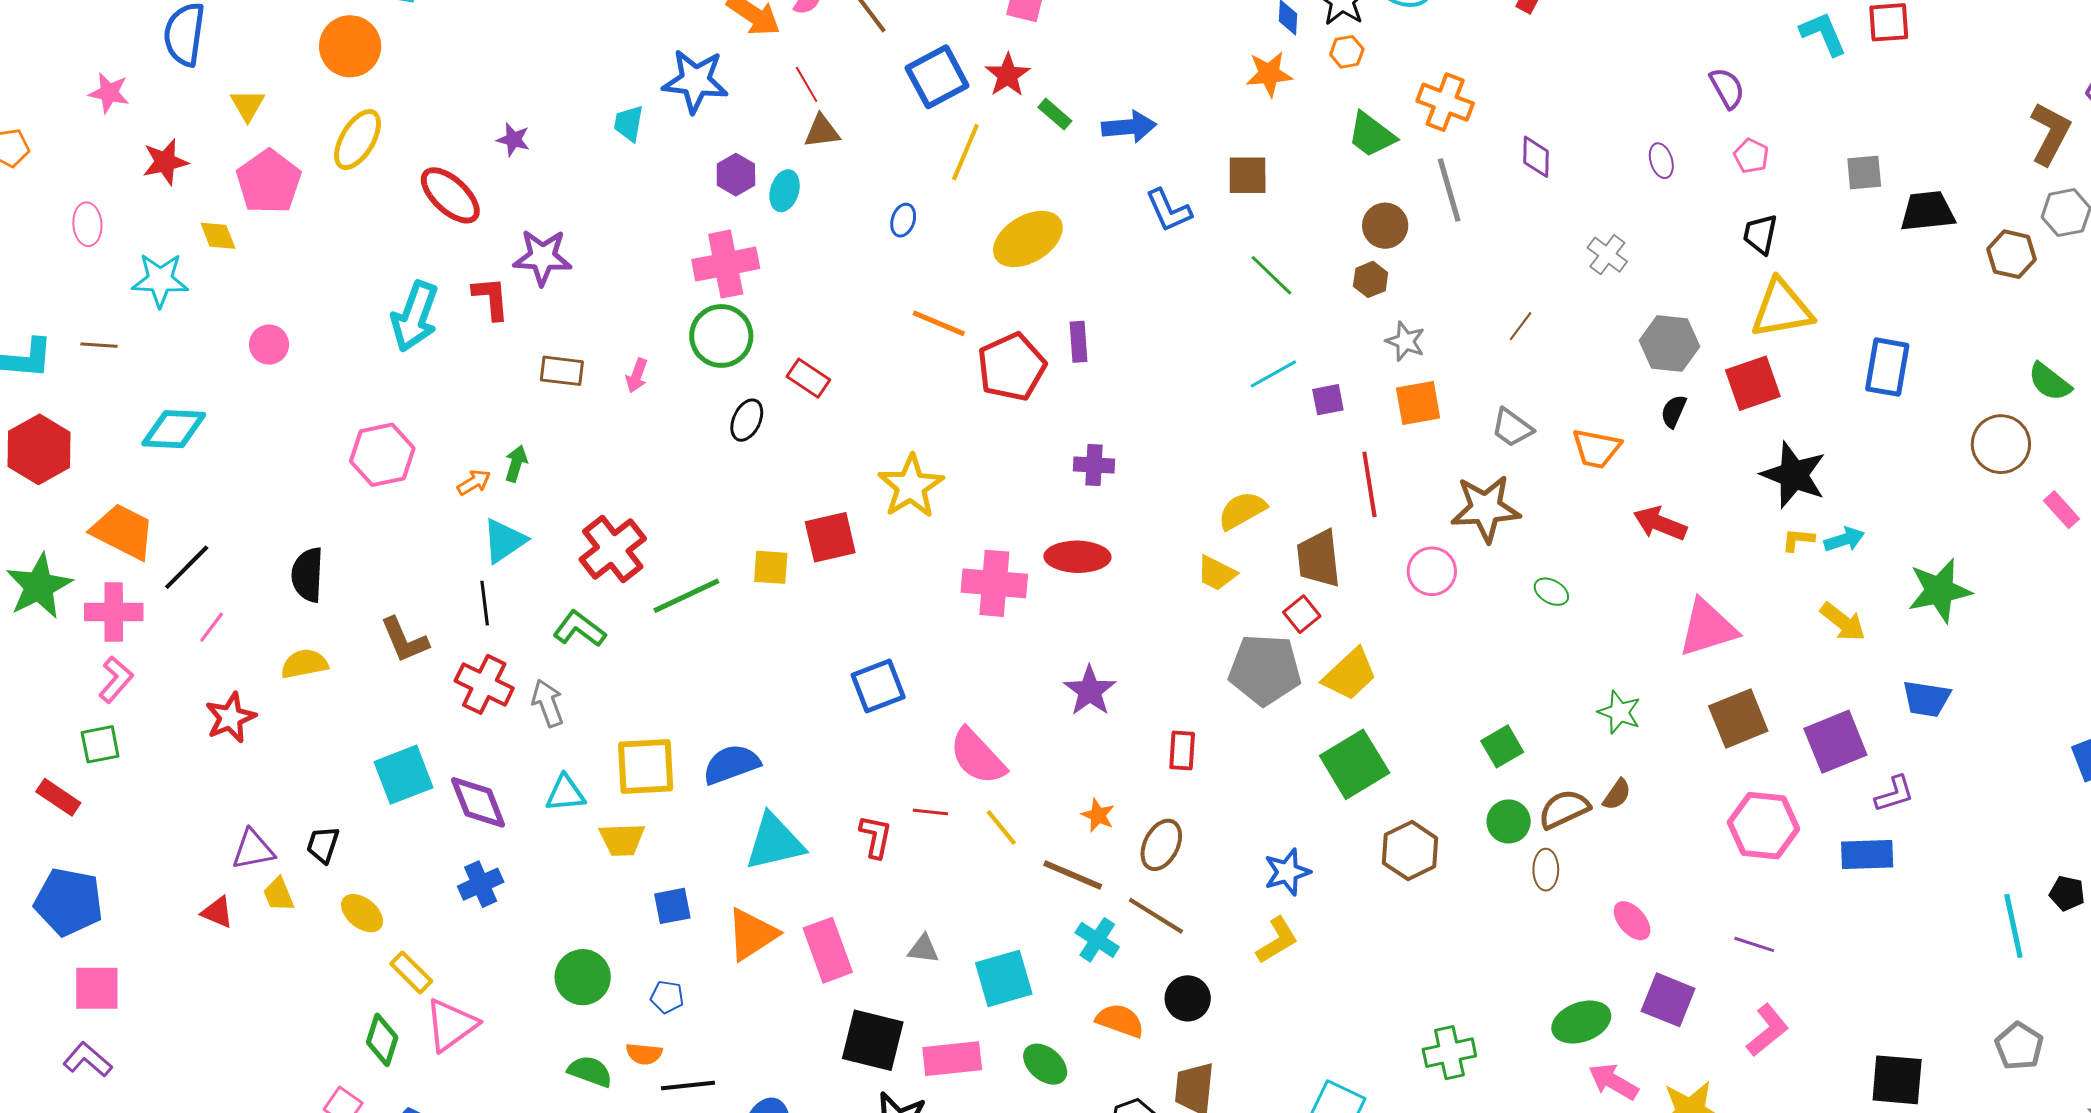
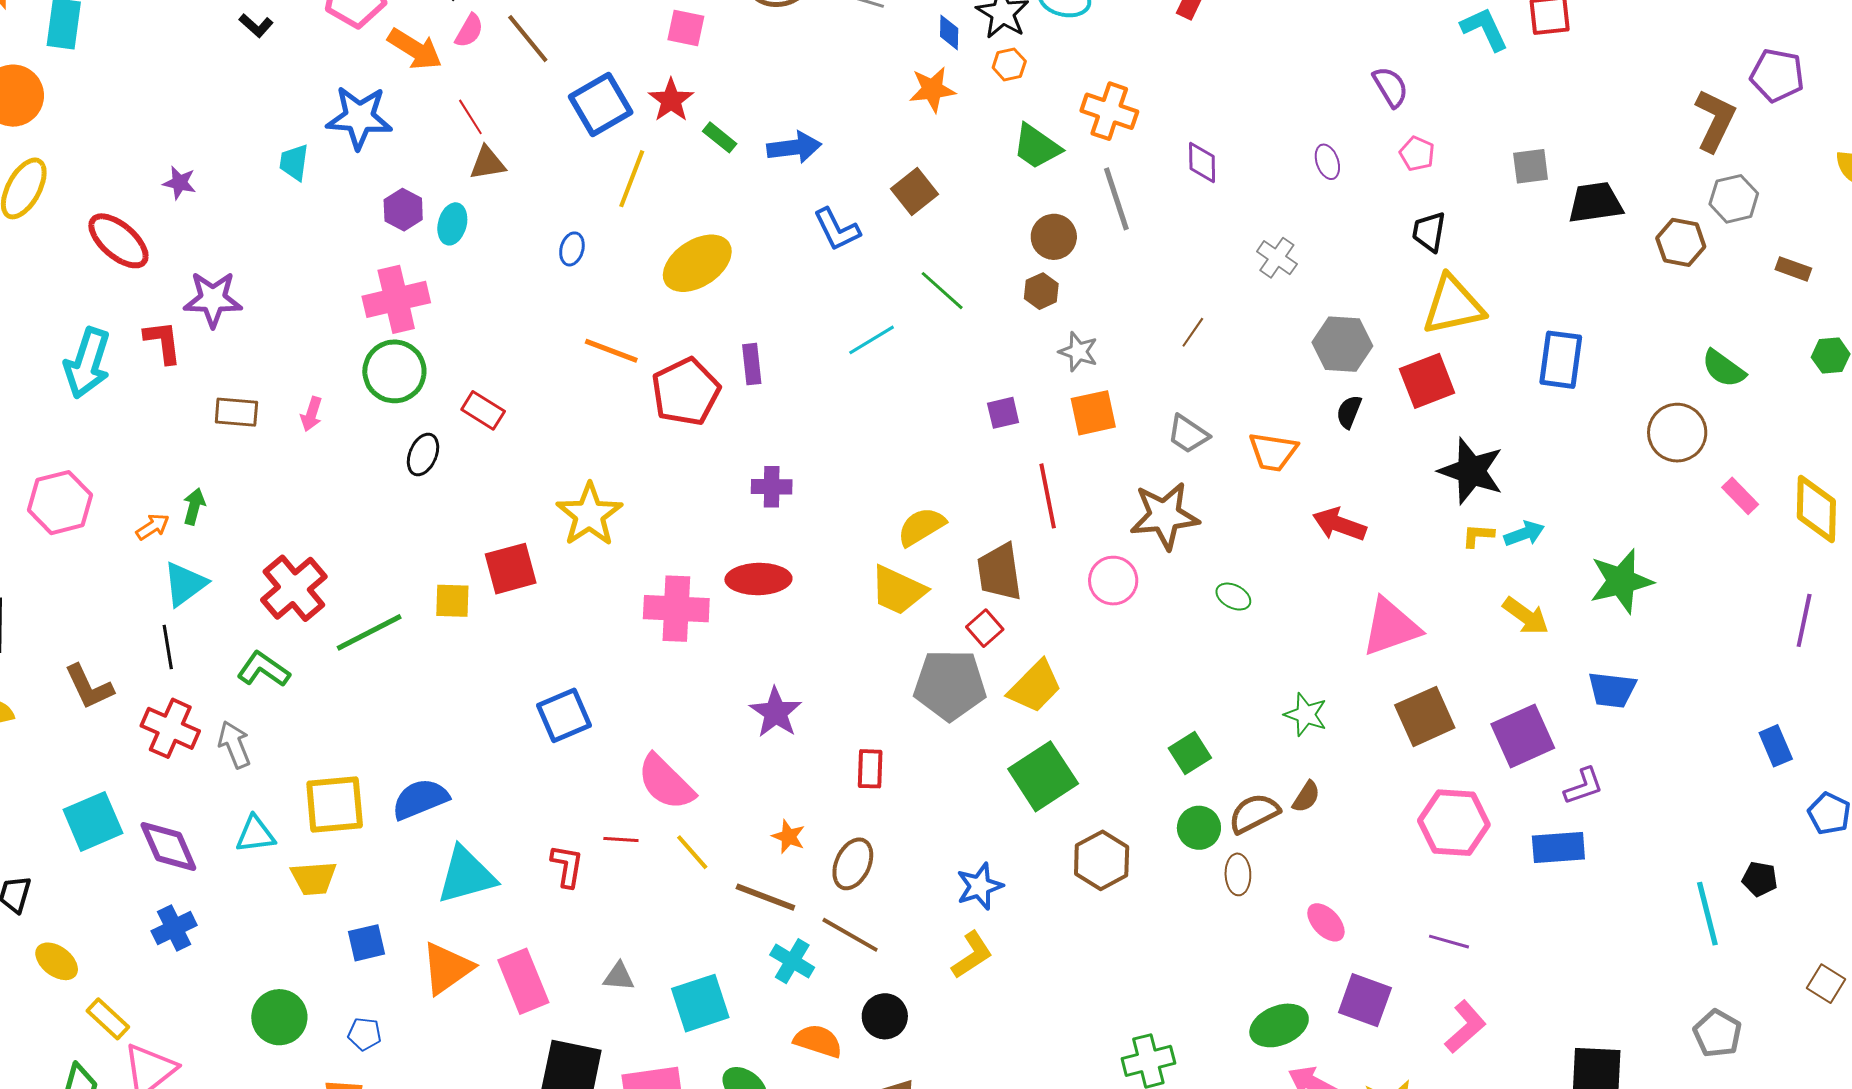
brown square: (1248, 175) -> (915, 191), turned -36
cyan line: (1273, 374) -> (872, 340), moved
yellow trapezoid: (1217, 573) -> (898, 590), size x1.4

